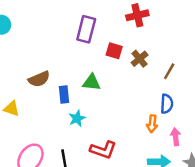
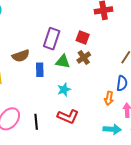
purple rectangle: (86, 29) -> (52, 39), moved
brown cross: (140, 59) -> (84, 57), moved
cyan star: (77, 118) -> (64, 90), moved

